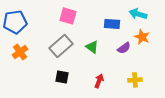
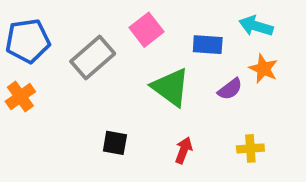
pink square: (68, 16) -> (147, 30), moved, turned 36
gray rectangle: (61, 46) -> (93, 58), moved
green triangle: (92, 47) -> (171, 87), size x1.6
orange cross: (20, 52) -> (20, 96), moved

